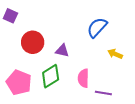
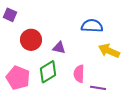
blue semicircle: (97, 27) -> (92, 26), turned 50
yellow arrow: (115, 54) -> (109, 51), size x1.5

